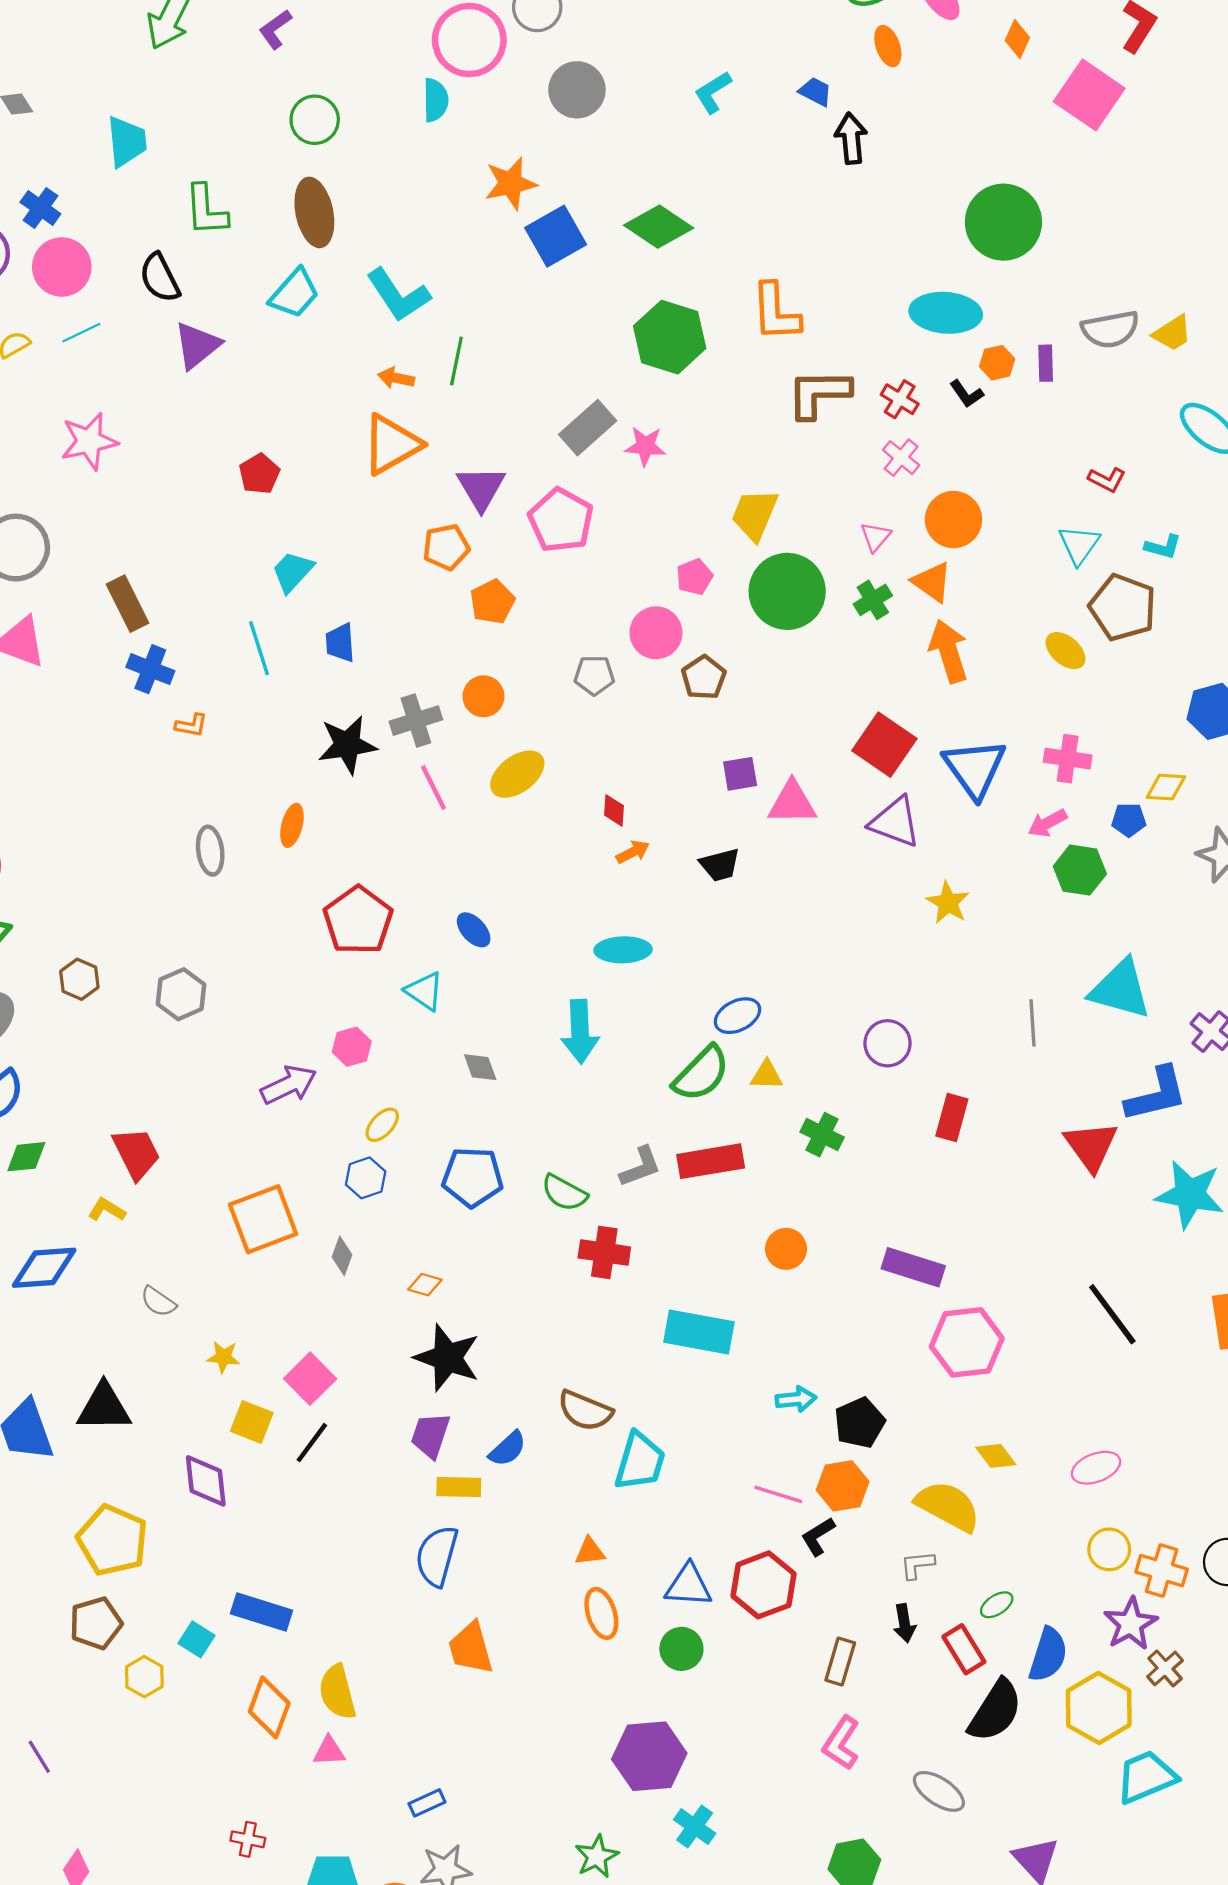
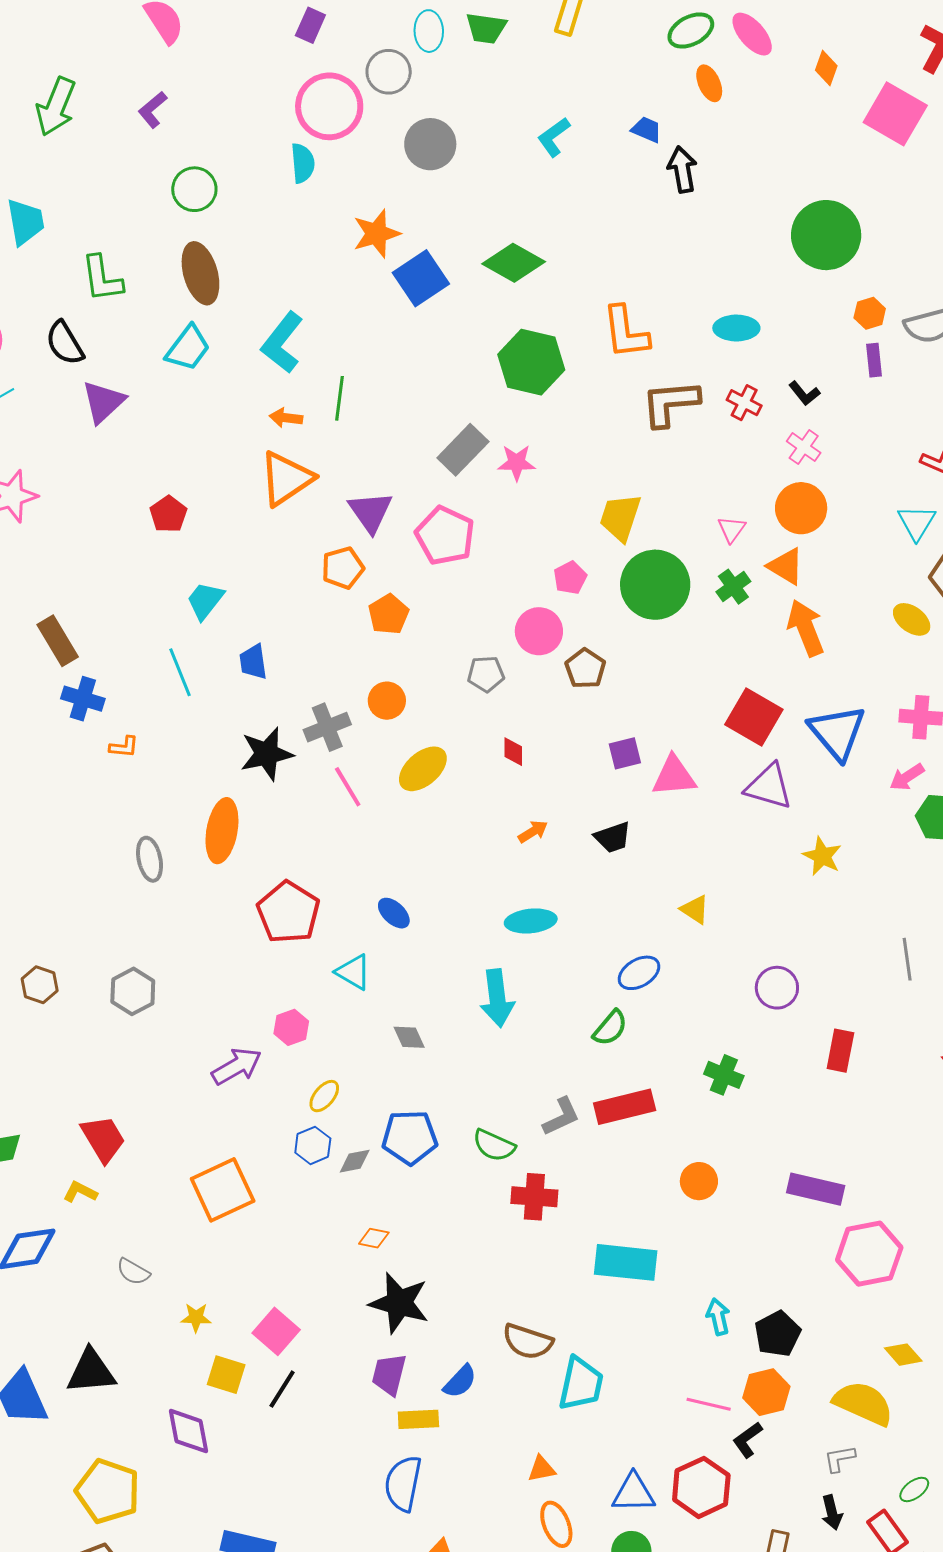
cyan L-shape: (398, 295) -> (282, 342), turned 76
cyan ellipse: (946, 313) -> (736, 328), moved, size x0.7
orange hexagon: (997, 363) -> (870, 313), moved
pink cross: (901, 458) -> (804, 447), moved
red diamond: (614, 810) -> (513, 752), moved
orange ellipse: (292, 825) -> (222, 831), size x1.6
green semicircle: (701, 1074) -> (610, 1028), size x0.7
yellow triangle: (767, 1075) -> (695, 909), moved, turned 36
gray diamond: (342, 1256) -> (355, 1161), moved, turned 64
cyan arrow: (796, 1399) -> (718, 1317), turned -93

